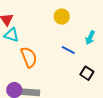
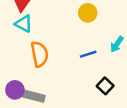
blue line: (68, 50) -> (88, 54), turned -56

